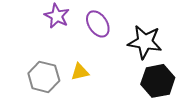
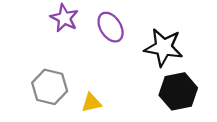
yellow triangle: (80, 72) -> (91, 103), moved

